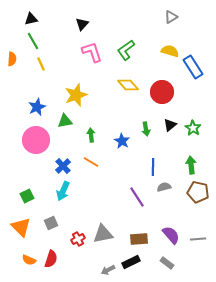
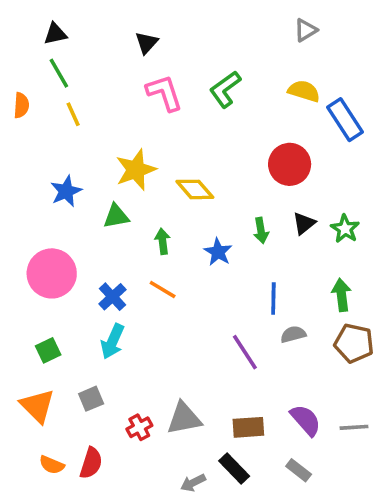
yellow diamond: (128, 85) -> (195, 189), moved
pink circle: (36, 140) -> (52, 273), moved
black rectangle: (131, 262) -> (234, 468), turned 72

